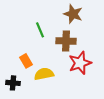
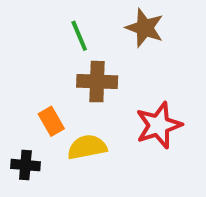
green line: (40, 30) -> (79, 36), moved
brown cross: (66, 41) -> (97, 82), moved

